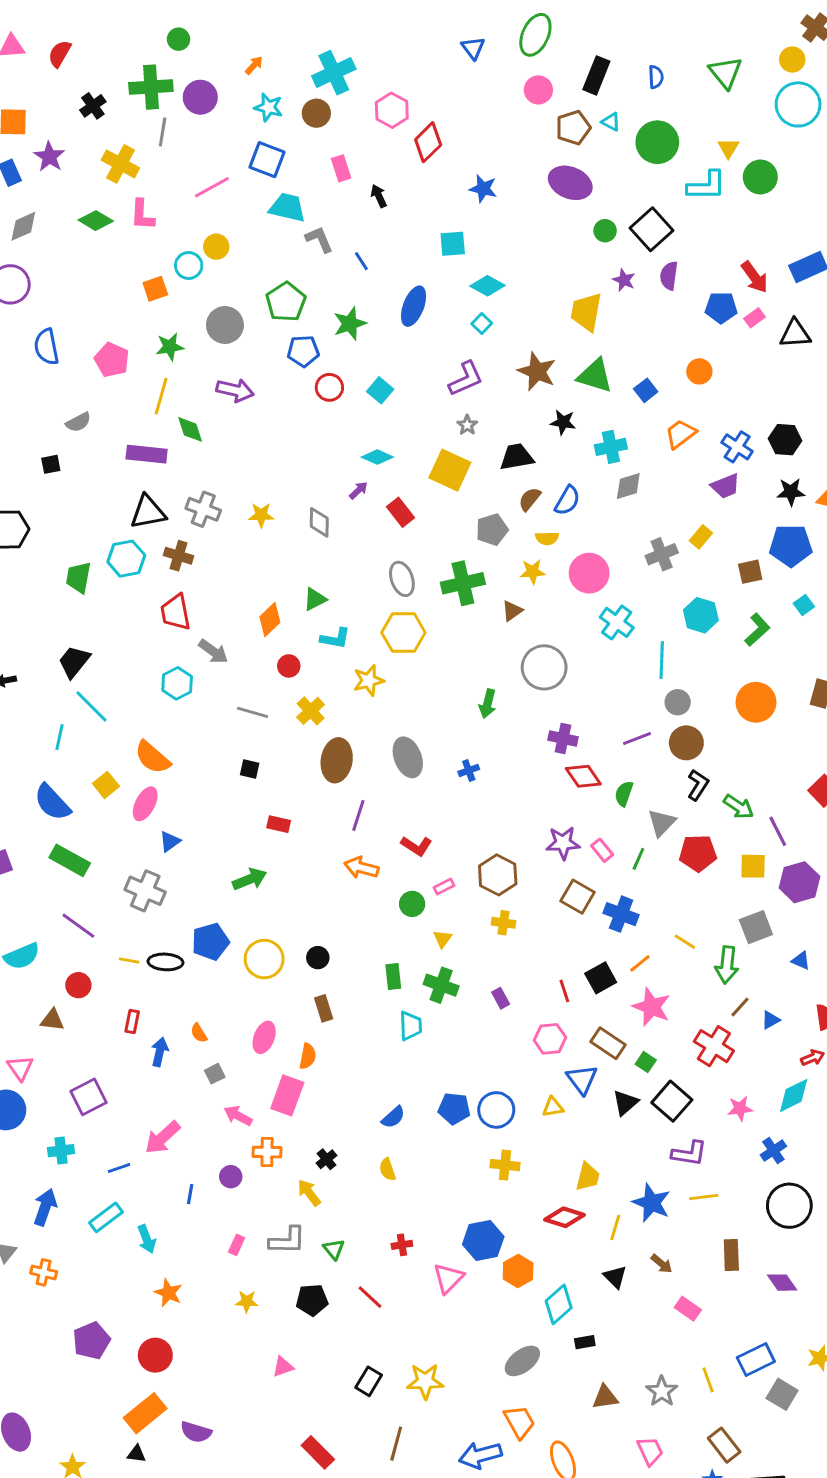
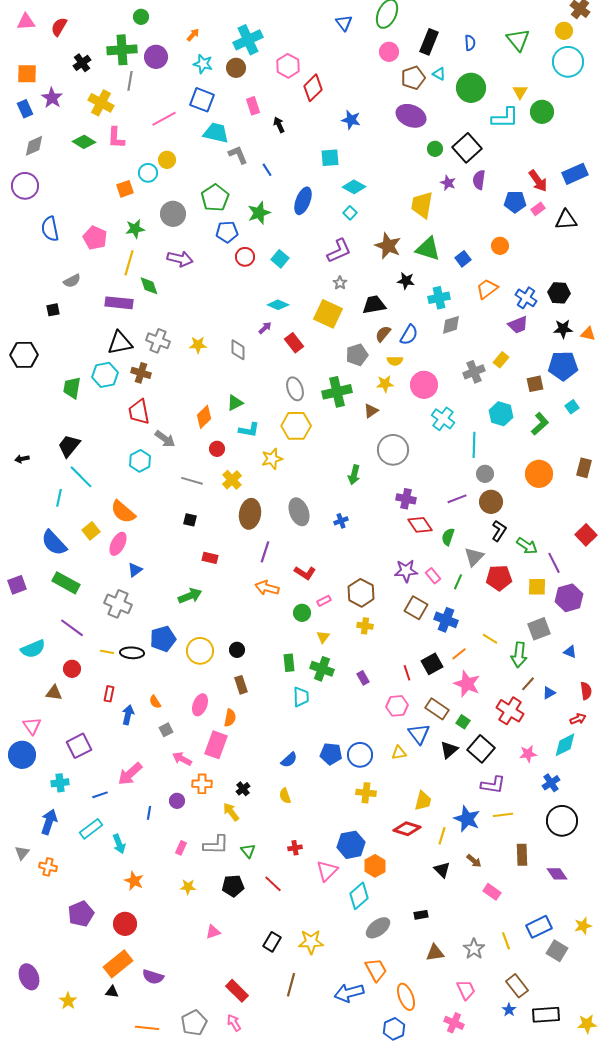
cyan diamond: (559, 1304) -> (359, 896), moved

